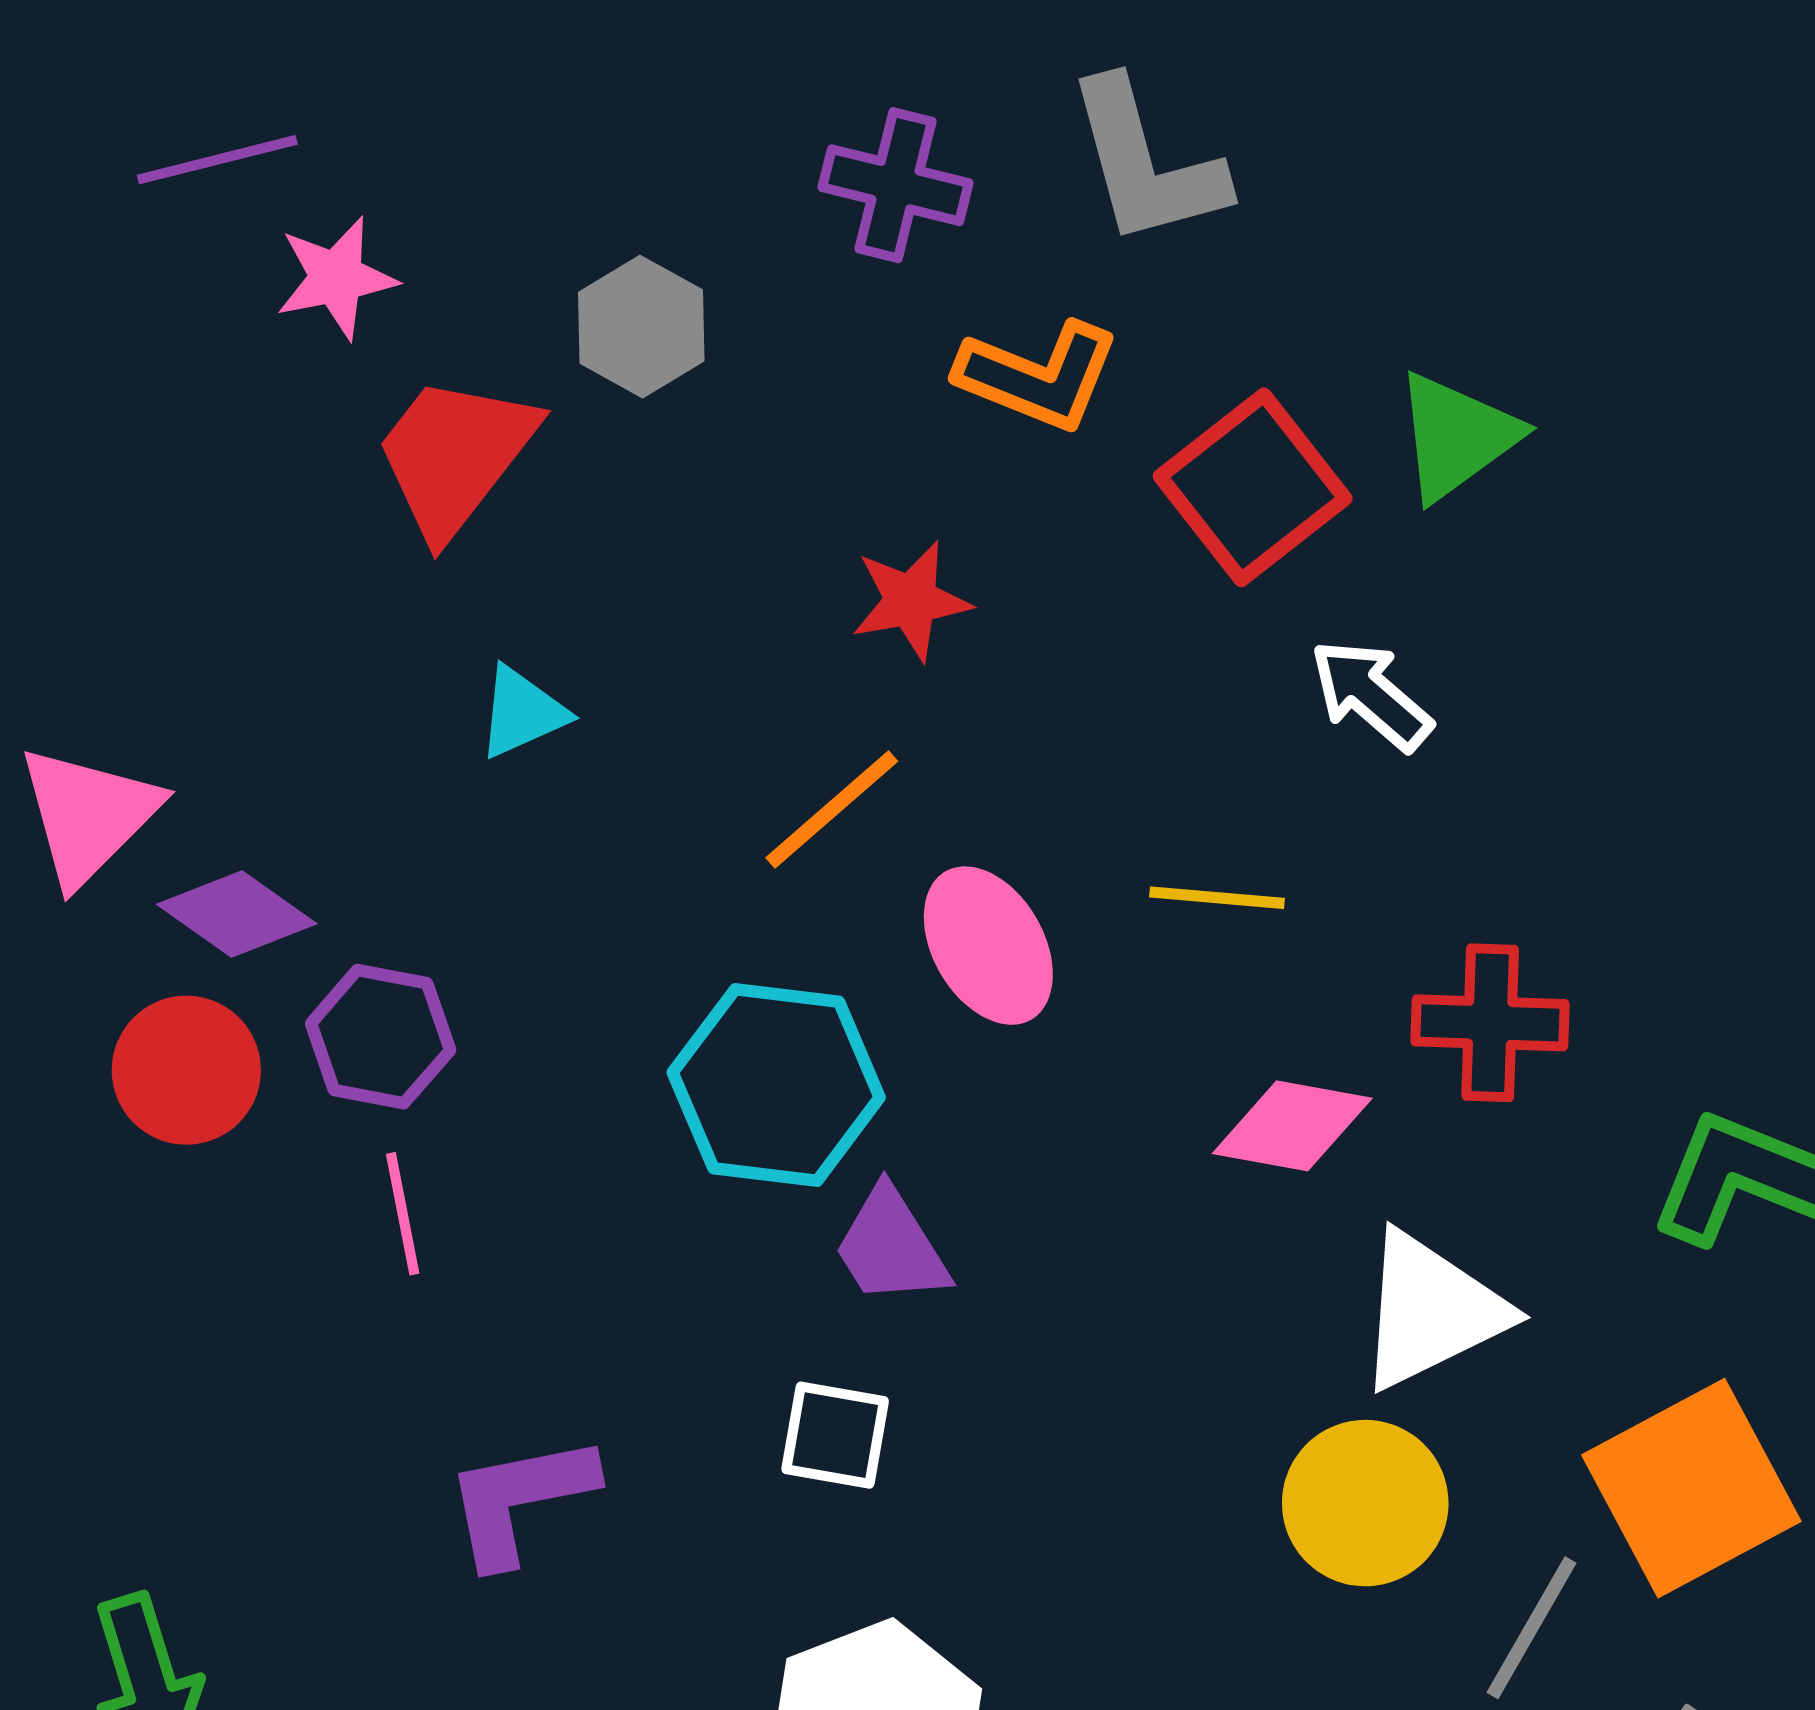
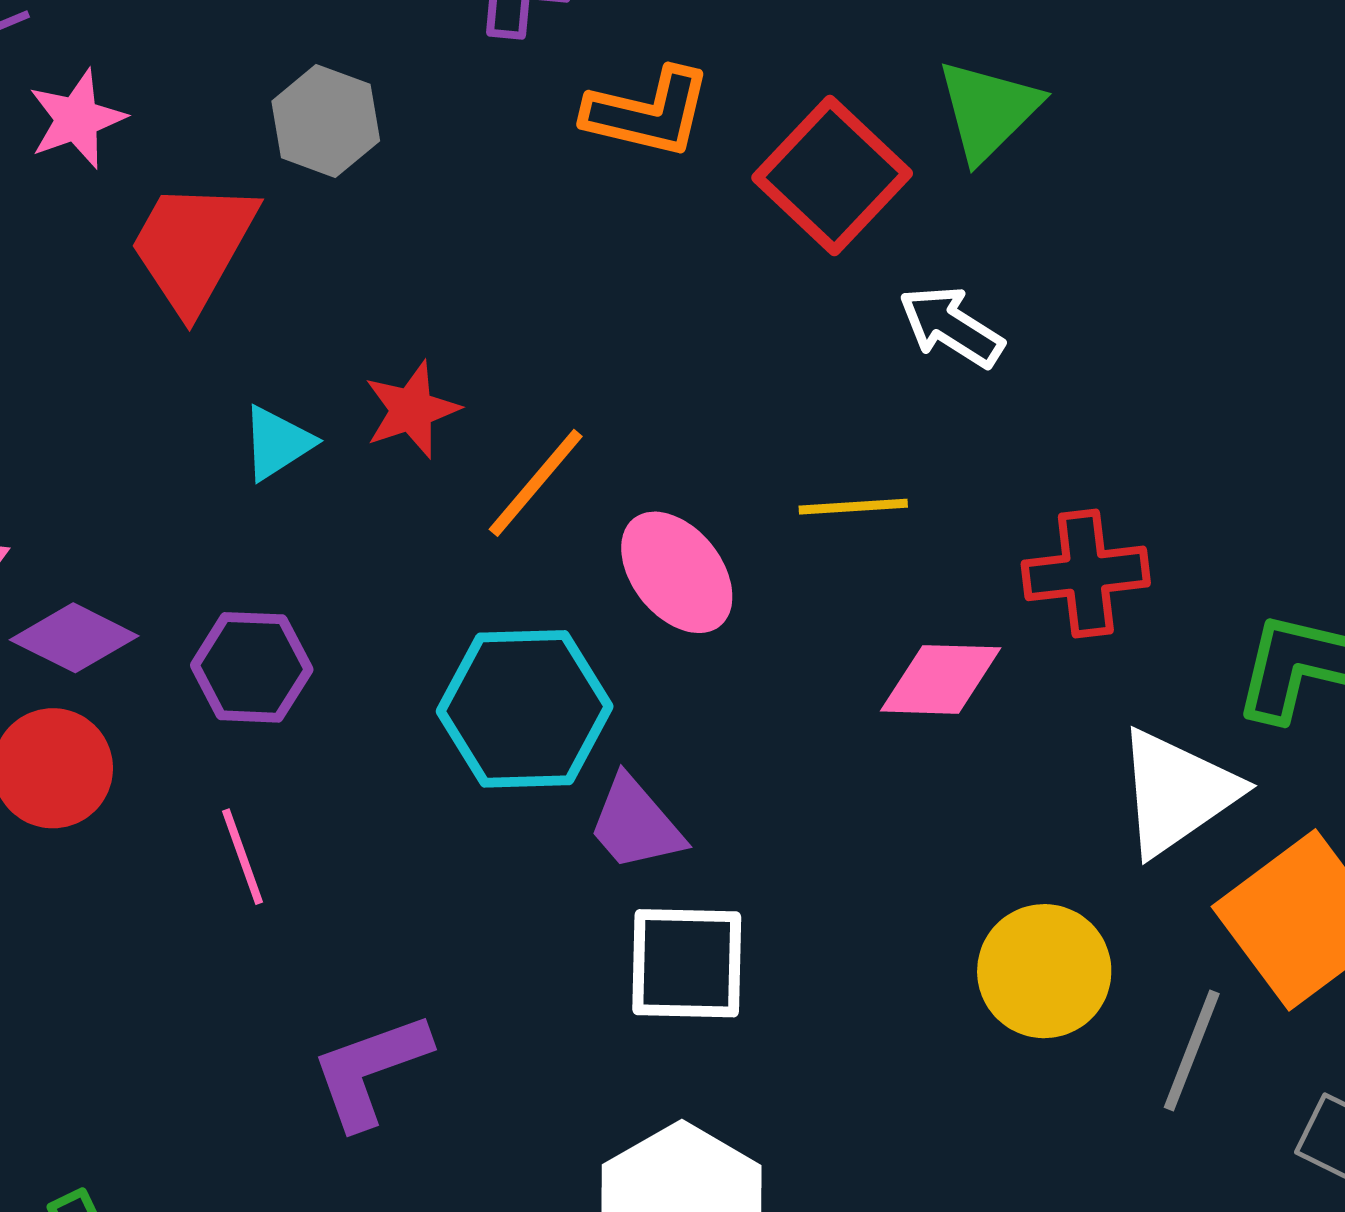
red star: (911, 601) -> (412, 410), moved
purple hexagon: (381, 1037) -> (252, 667), moved
white triangle: (1431, 1311) -> (1177, 792), moved
white square: (835, 1435) -> (687, 963), moved, size x1.4

